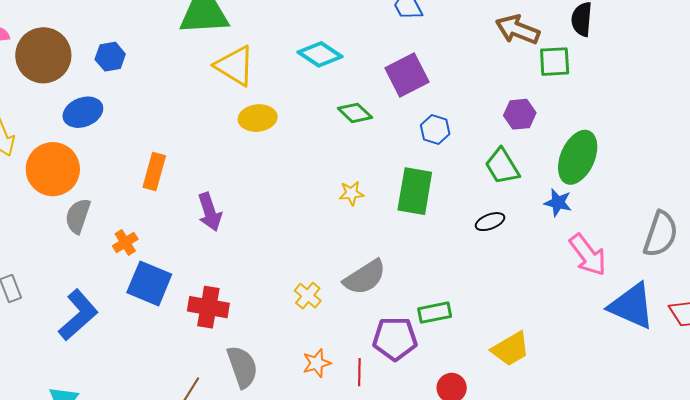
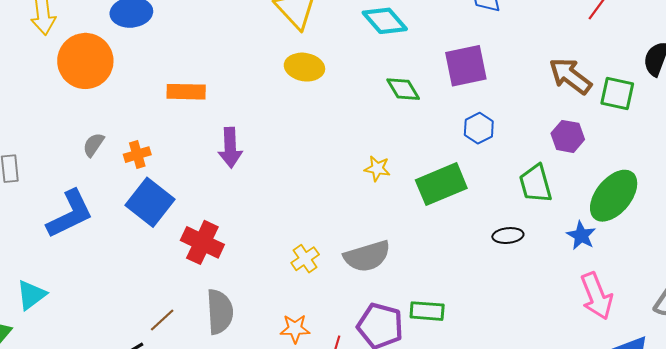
brown arrow: (518, 30) -> (570, 76), moved
orange rectangle: (154, 172) -> (186, 92), turned 60
green rectangle: (415, 191) -> (441, 184), turned 42
gray semicircle: (78, 216) -> (93, 145), moved, size x0.7

